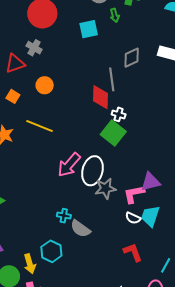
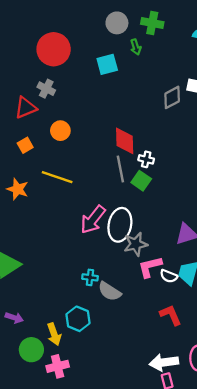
gray diamond: (132, 58) -> (172, 97), moved
gray line: (112, 79) -> (120, 169), moved
orange square: (13, 96) -> (25, 145), turned 32
green square: (113, 133) -> (141, 181), size x0.7
pink L-shape: (134, 194) -> (150, 267), moved

